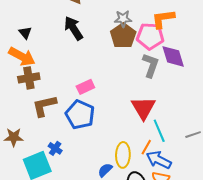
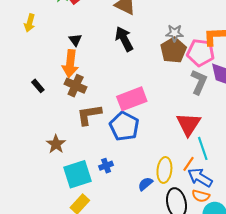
orange arrow: (22, 57) -> (70, 64), turned 64
brown cross: (29, 78) -> (76, 86), turned 30
pink rectangle: (85, 87) -> (132, 99), size x1.6
brown star: (14, 137) -> (56, 144), turned 30
blue cross: (55, 148) -> (106, 166), moved, turned 32

